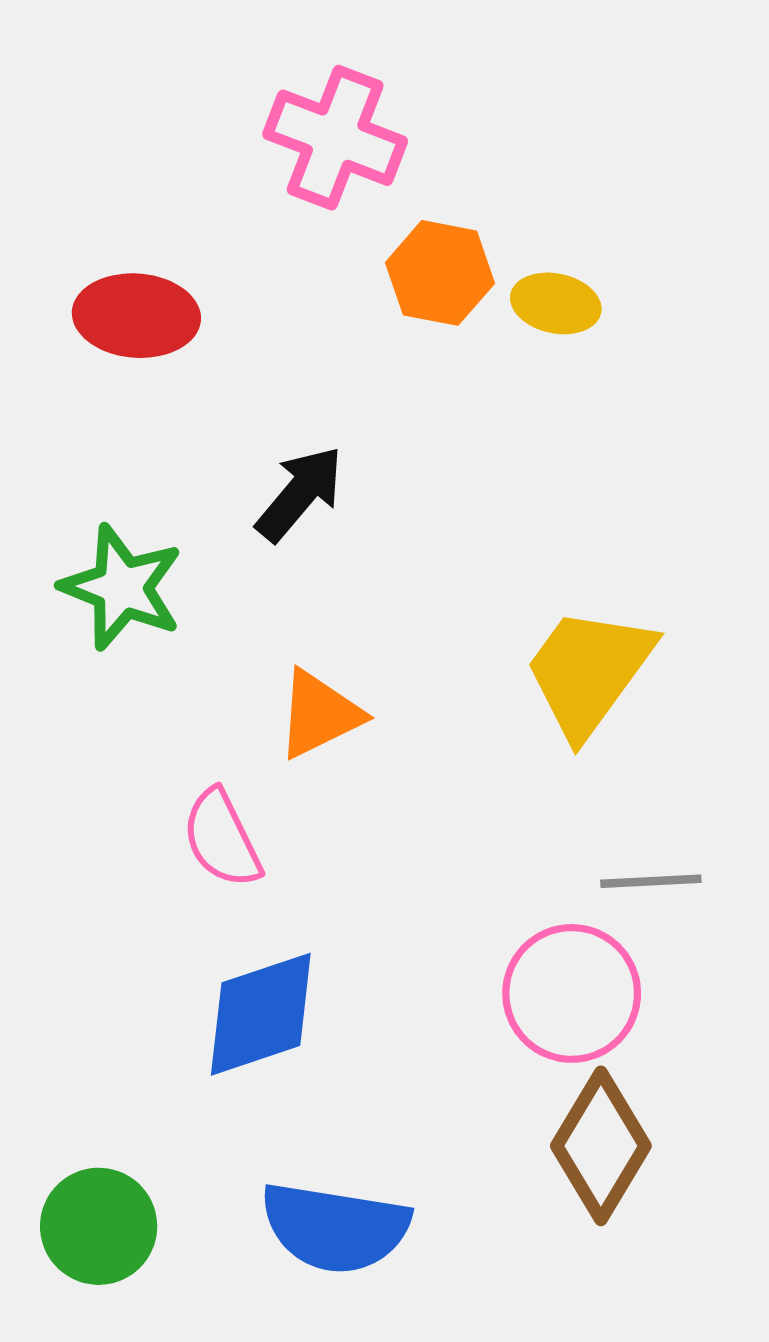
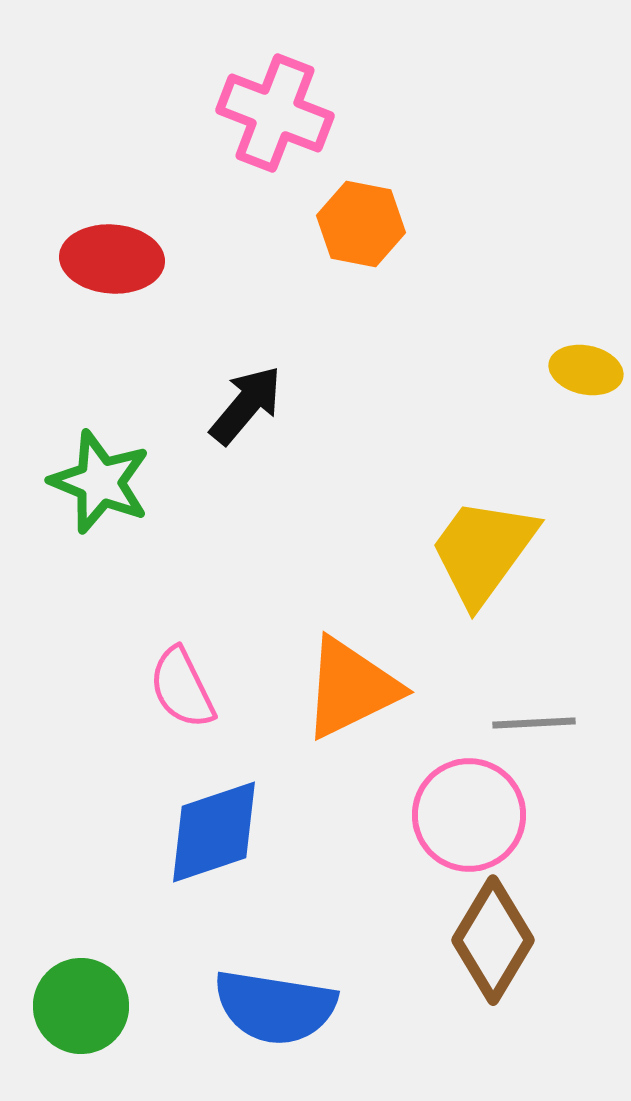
yellow ellipse: (556, 303) -> (586, 370), moved
orange triangle: (319, 714) -> (351, 688), moved, size x1.4

